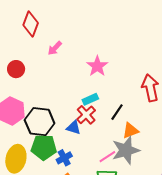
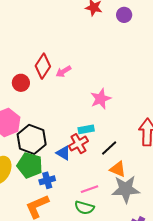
red diamond: (31, 24) -> (43, 66), moved
orange triangle: (130, 131) -> (118, 169), turned 30
gray star: (126, 150) -> (126, 189), moved

